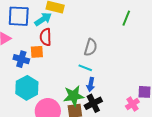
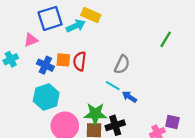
blue square: (19, 16) -> (50, 18), turned -30
red semicircle: (46, 37) -> (80, 61), moved
blue arrow: (91, 84) -> (129, 97), moved, turned 104

